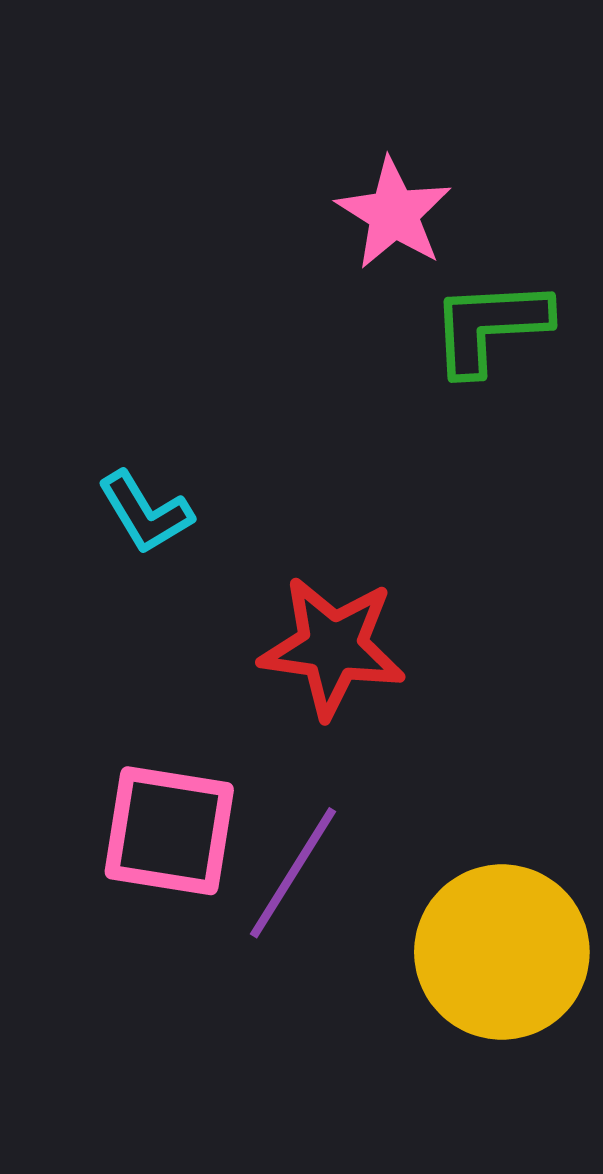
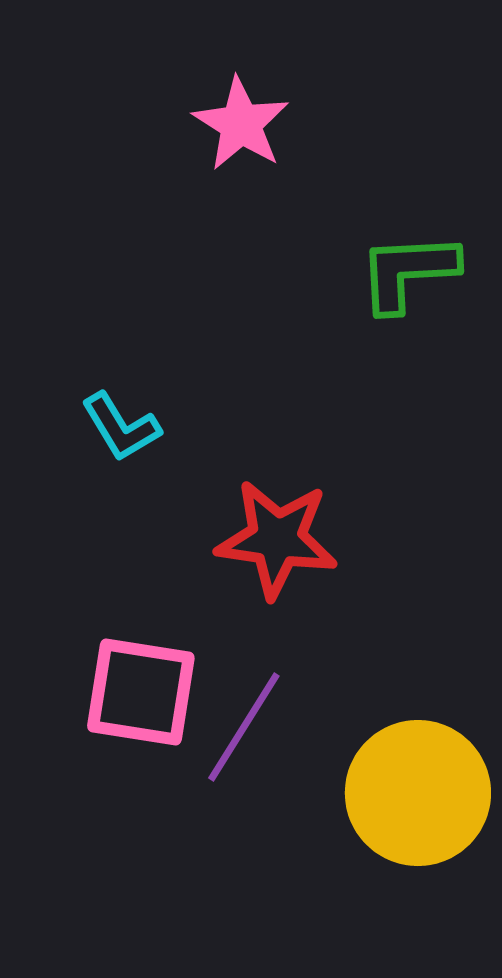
pink star: (394, 214) -> (241, 124), moved

